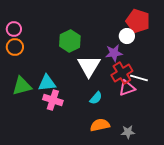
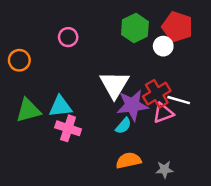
pink circle: (14, 29) -> (68, 37), moved
green hexagon: (70, 41) -> (135, 28), moved
purple star: (114, 53) -> (132, 105), moved, size x1.4

